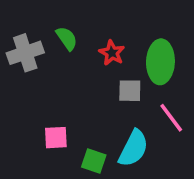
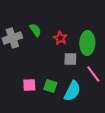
green square: (94, 161) -> (50, 86), moved

